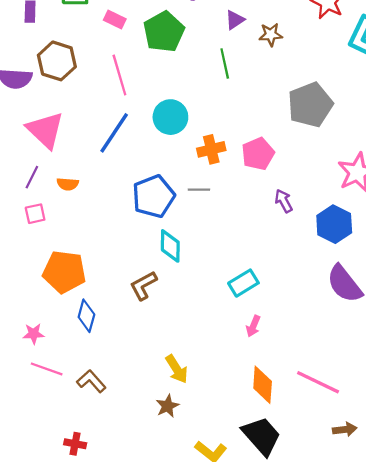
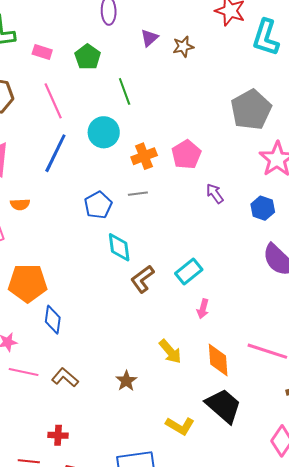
green pentagon: (164, 32) -> (88, 57), size x0.7
green line: (225, 64) -> (125, 91), moved
gray pentagon: (310, 105) -> (251, 110), moved
blue pentagon: (153, 196) -> (98, 205), size x0.7
blue hexagon: (334, 224) -> (263, 208), size x0.7
brown L-shape: (143, 285) -> (142, 279), moved
yellow arrow: (177, 369) -> (170, 352), moved
brown star: (168, 406) -> (126, 381), moved

